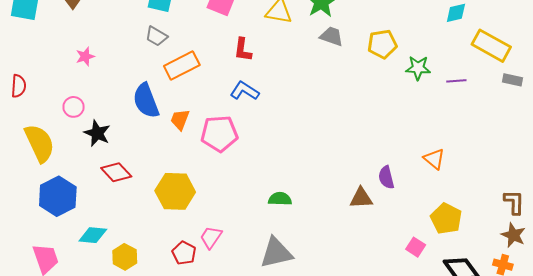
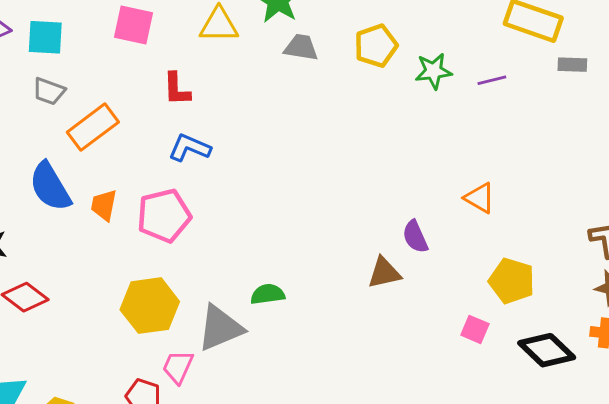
yellow hexagon: (175, 191) -> (150, 306), moved
gray triangle: (276, 253) -> (220, 328), moved

